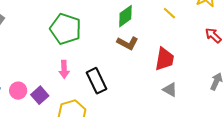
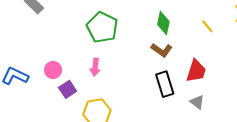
green diamond: (125, 16) -> (163, 23), turned -50
black rectangle: (97, 81) -> (165, 84), moved
pink circle: (18, 91) -> (53, 70), moved

